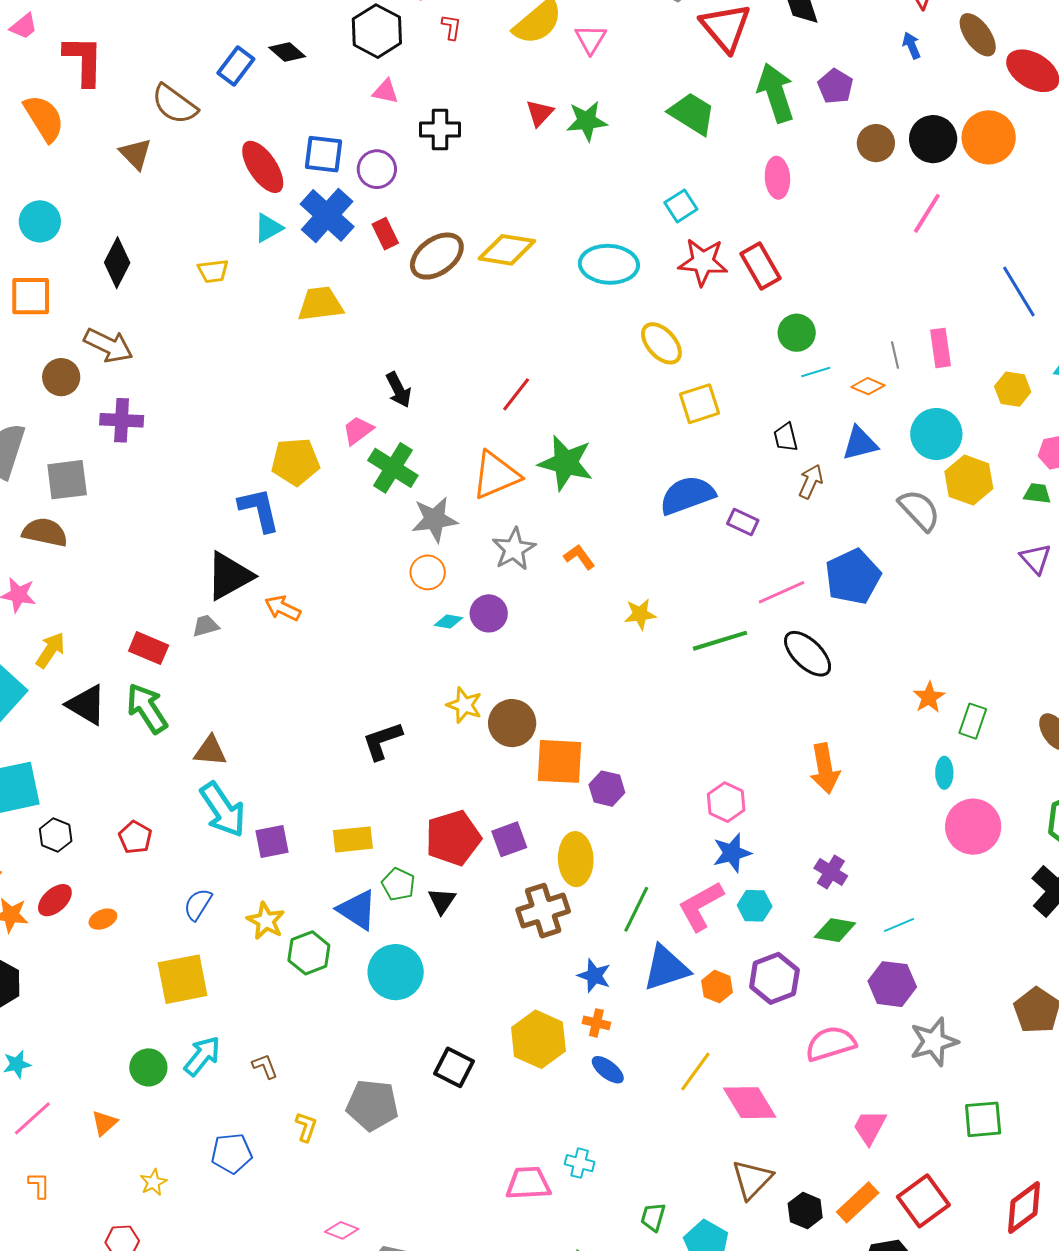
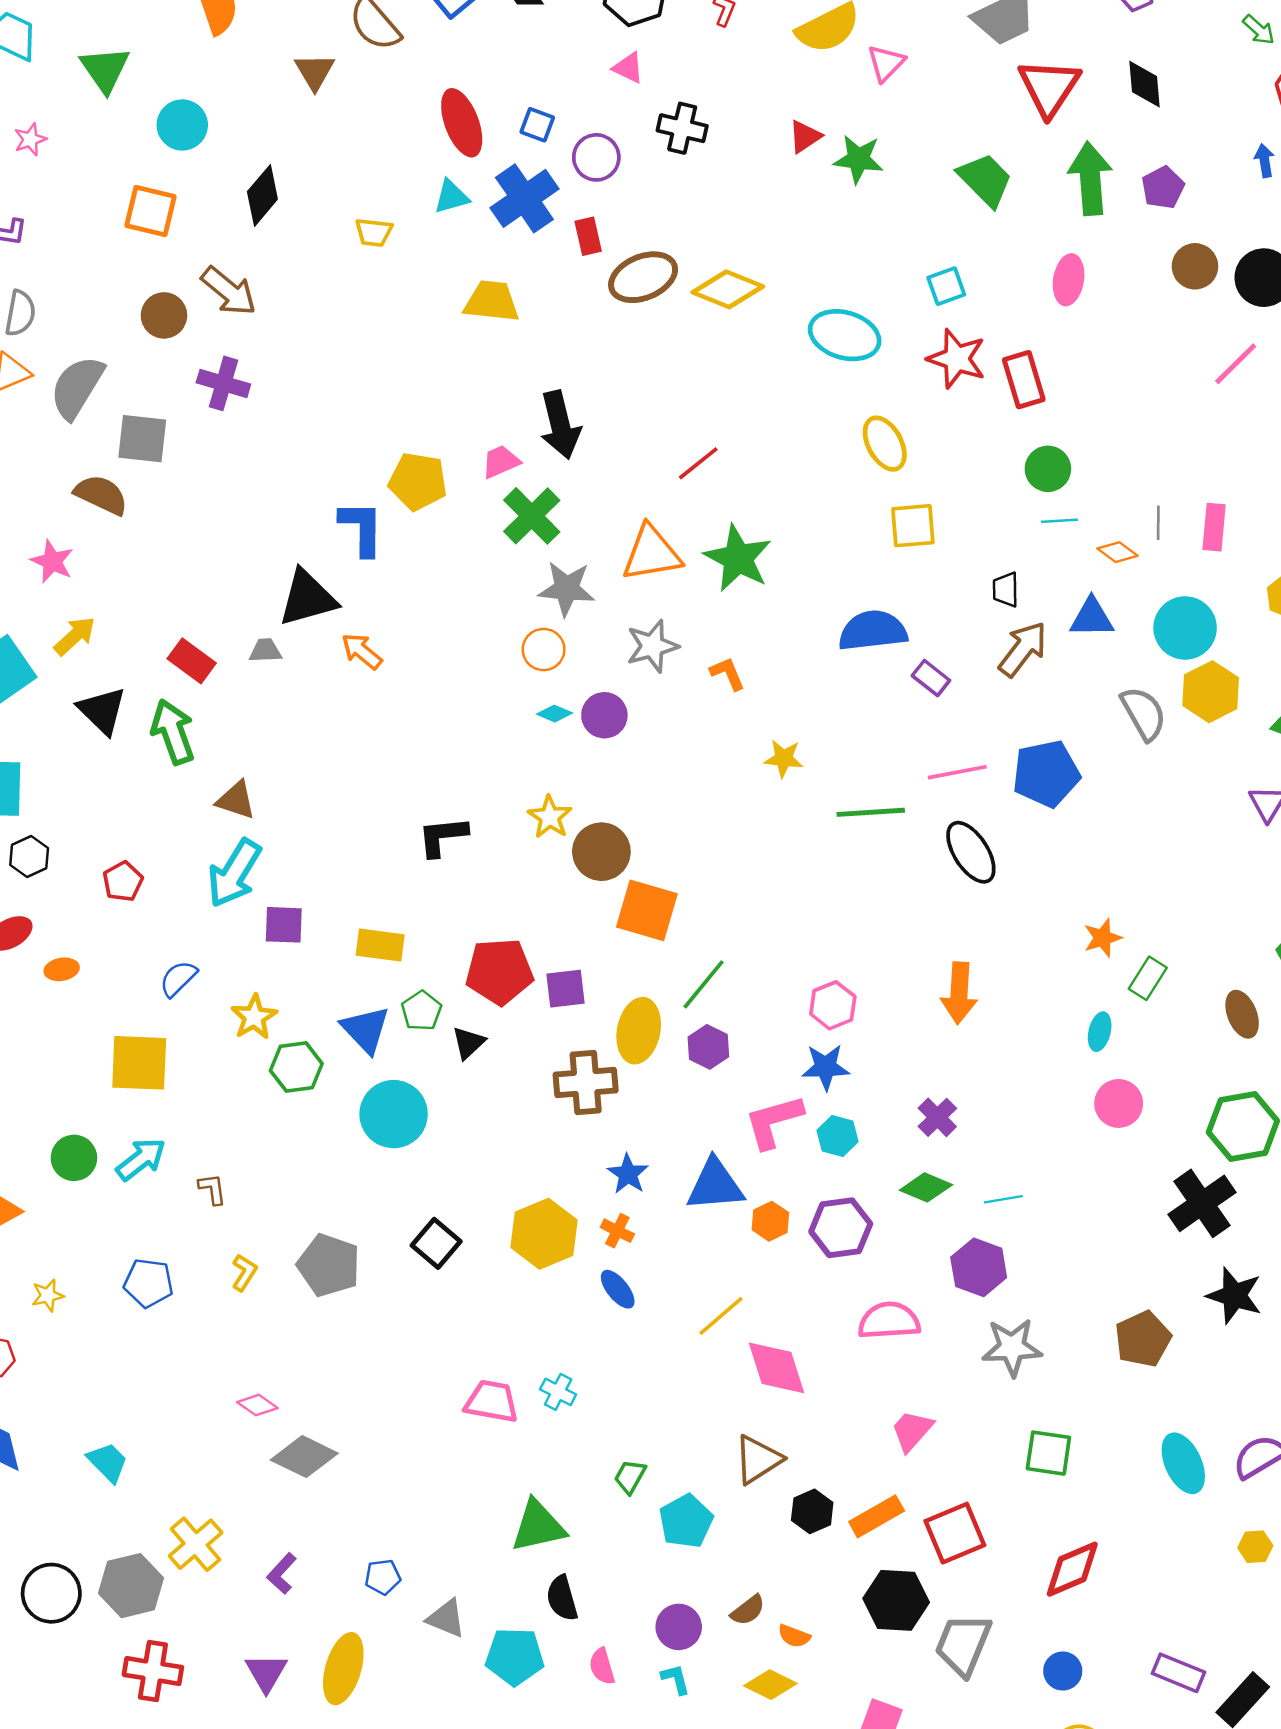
blue square: (323, 154) -> (537, 125), size x0.7
black arrow: (398, 390) -> (560, 425), size x1.5
brown arrow: (811, 482) -> (1023, 649), size x1.4
purple hexagon: (607, 789) -> (708, 1047), moved
cyan arrow: (223, 810) -> (234, 873), turned 52
pink circle: (973, 827) -> (1119, 1103), size x0.7
green line: (636, 909) -> (704, 984), moved

